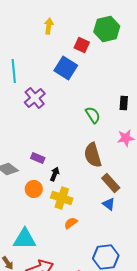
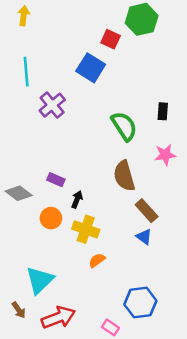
yellow arrow: (49, 26) -> (24, 16), moved
green semicircle: (93, 115) -> (124, 126), size x1.4
cyan triangle: (25, 239) -> (40, 280), turned -45

